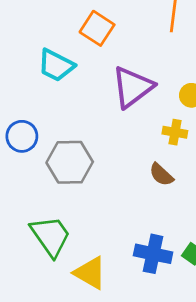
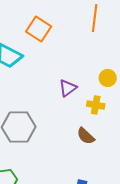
purple triangle: (133, 87) -> (68, 88), moved, size x0.6

